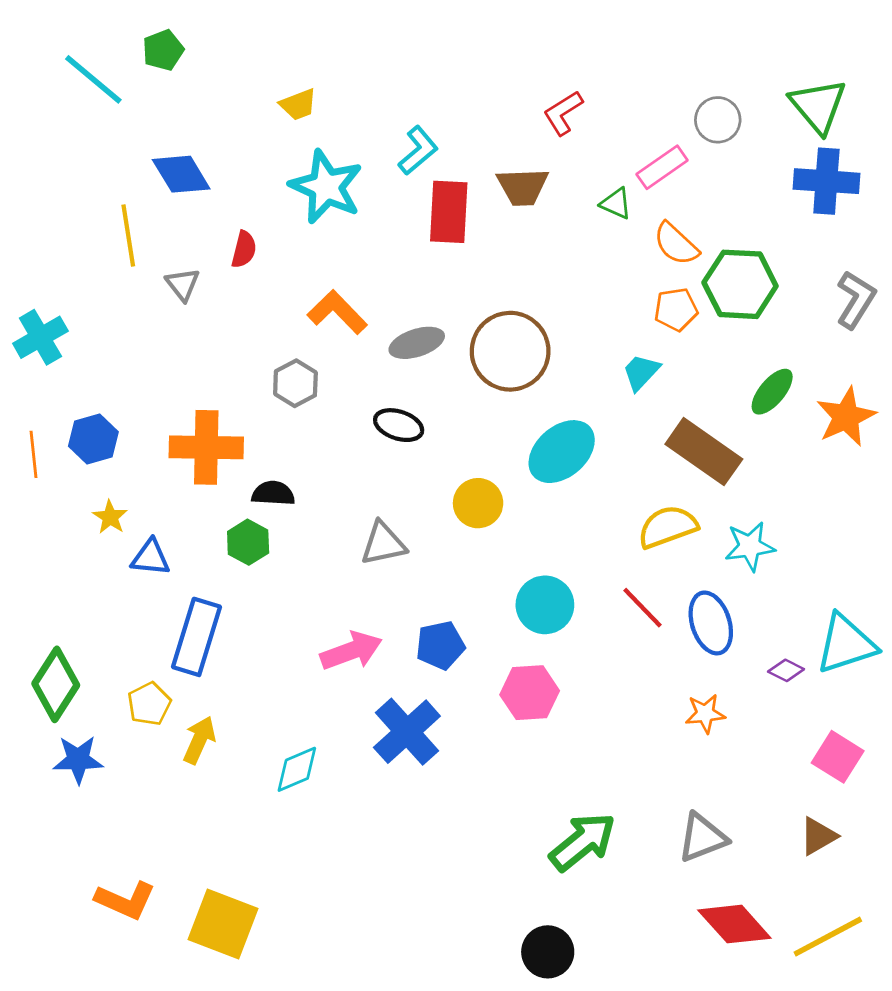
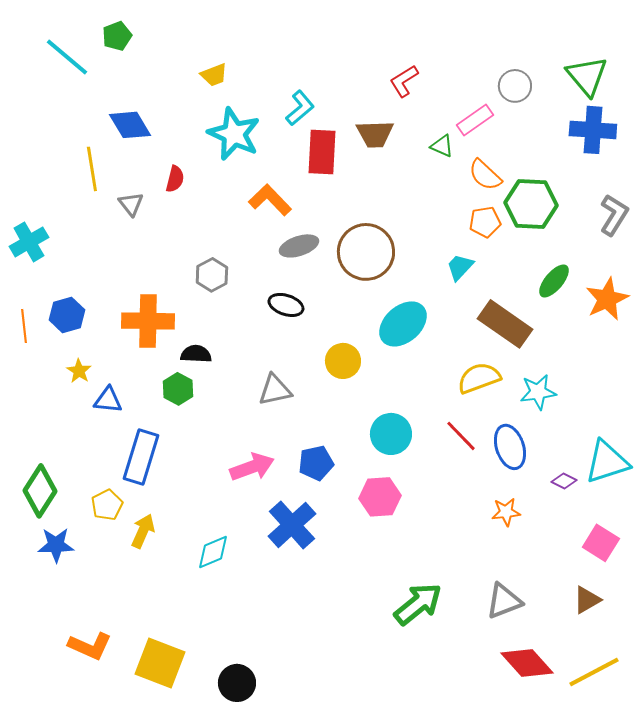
orange L-shape: (337, 312) -> (270, 200), moved
black circle: (548, 952) -> (237, 683), moved

